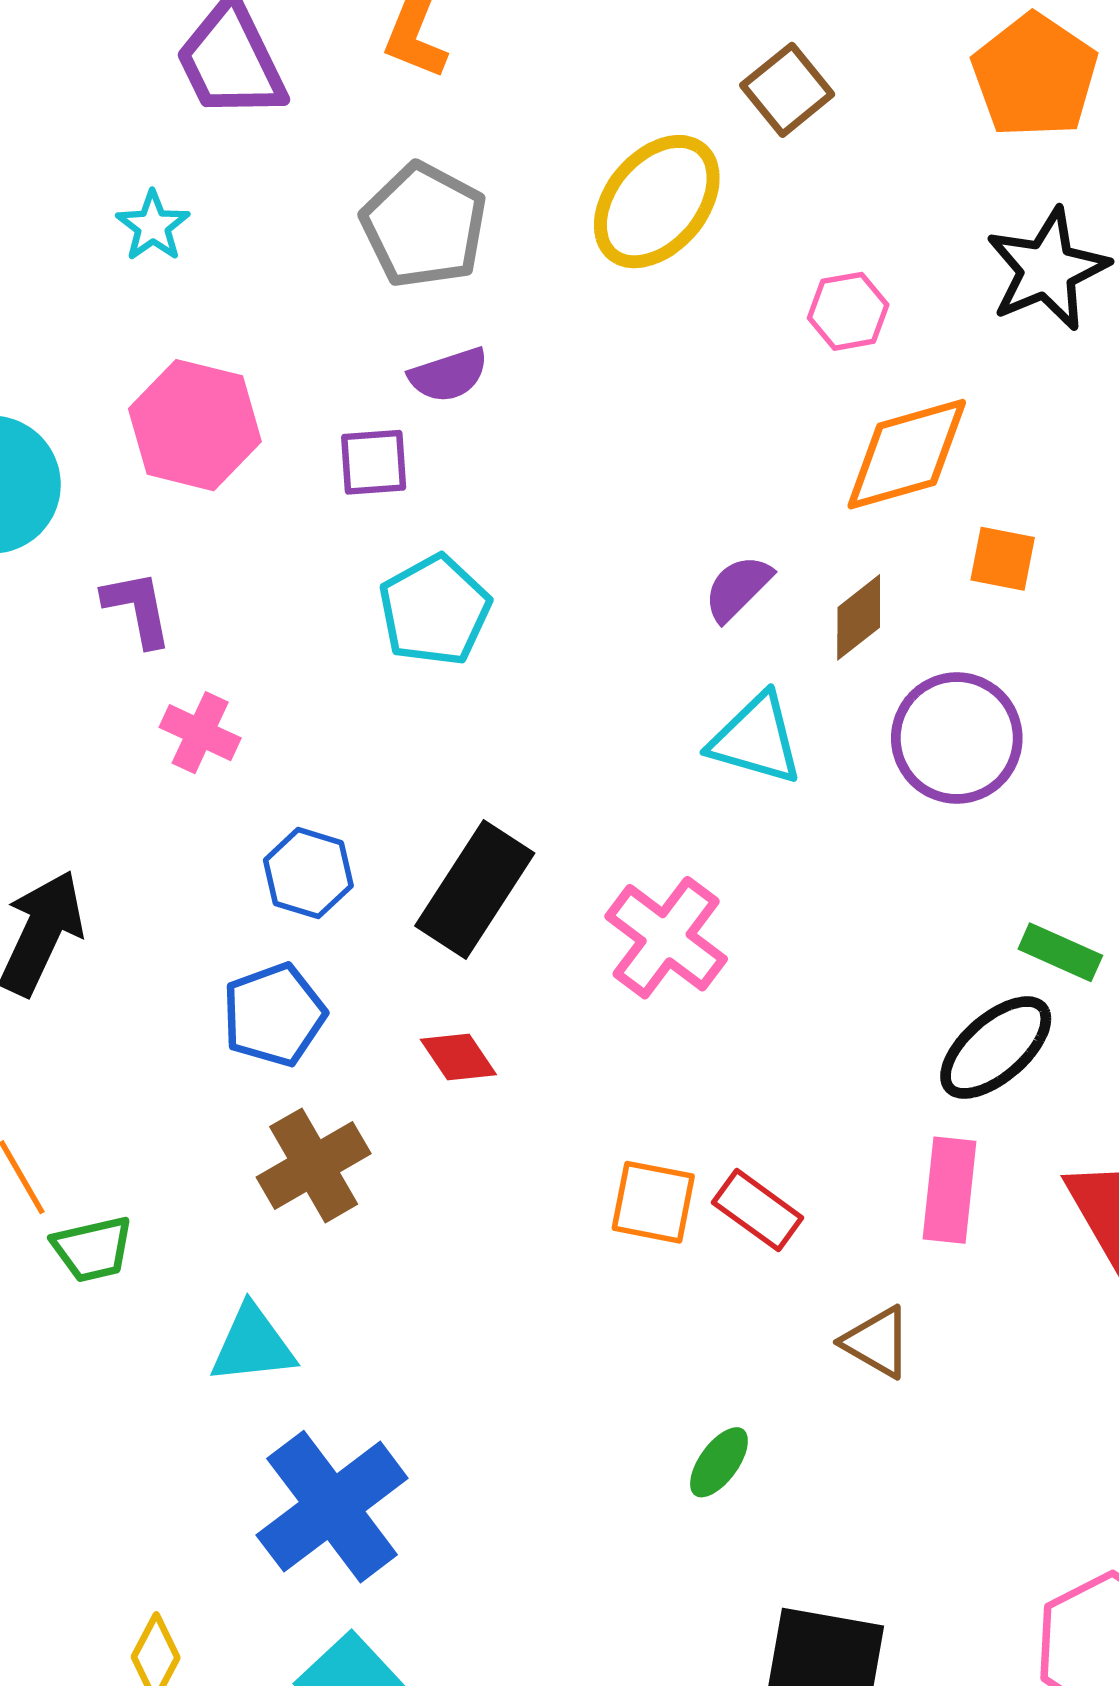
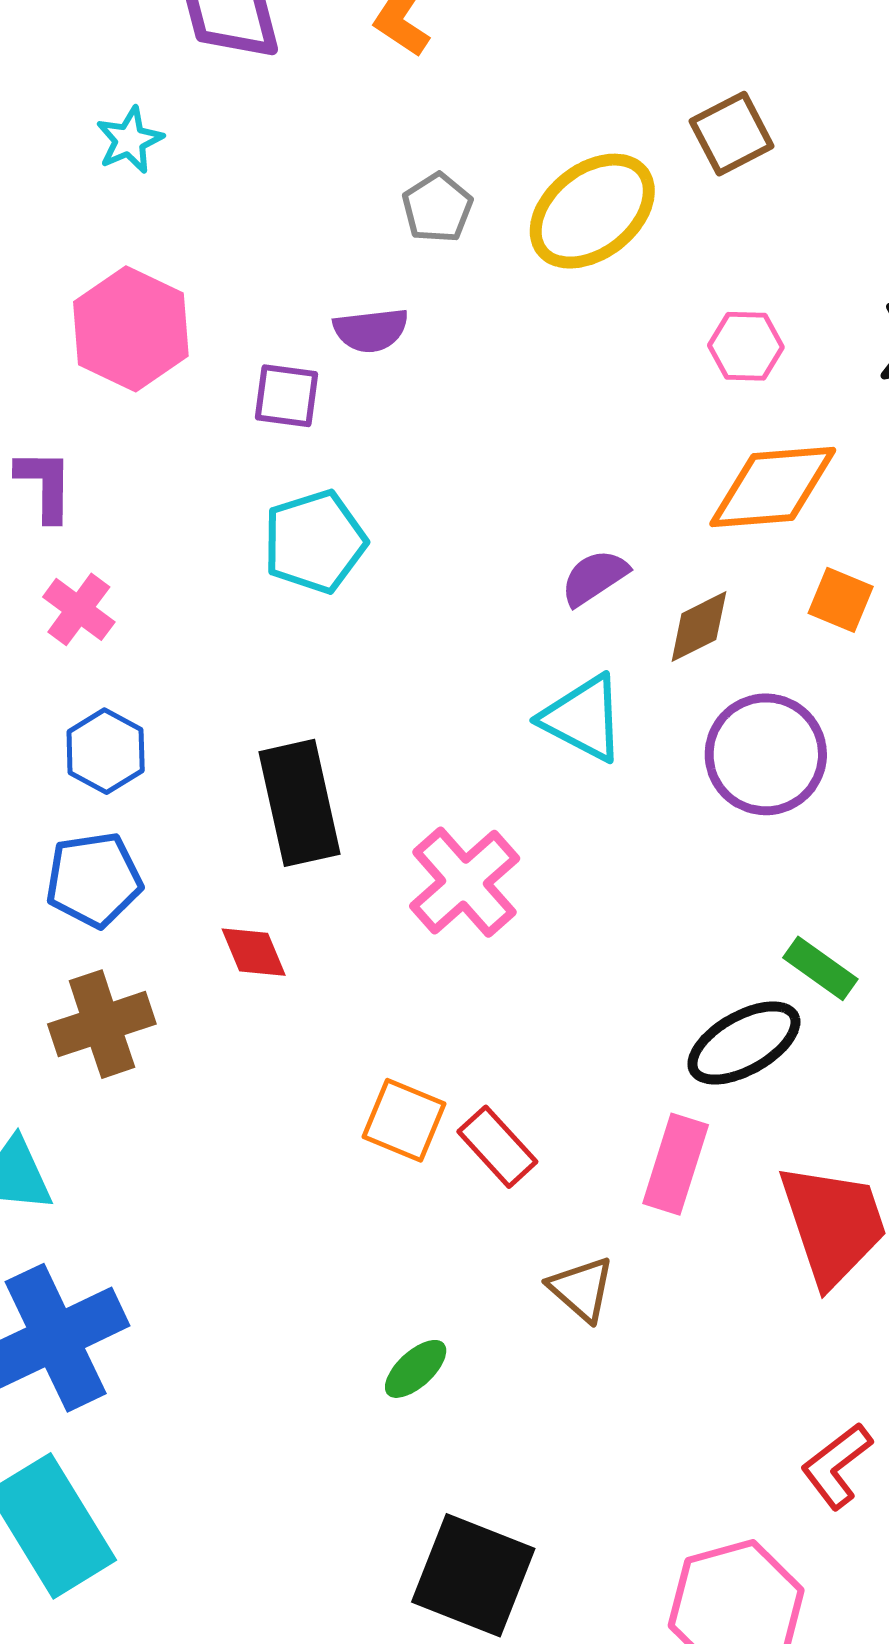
gray pentagon: (424, 225) -> (437, 208), moved, size x0.6
blue hexagon: (308, 873) -> (106, 751), moved
black rectangle: (475, 889) -> (299, 803), turned -57

